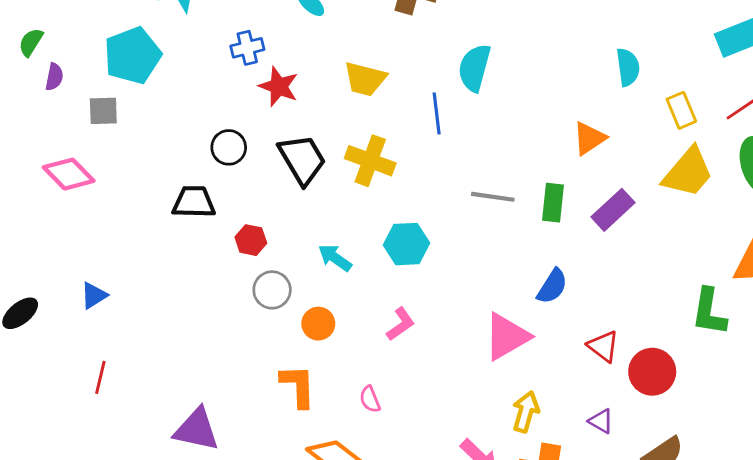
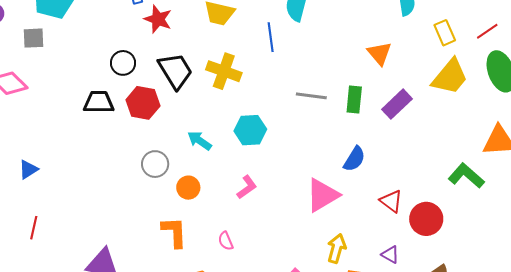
orange triangle: (589, 138) -> (379, 53), turned -36
red hexagon: (251, 240) -> (143, 103), moved, size x1.5
green L-shape: (709, 312) -> (466, 176), turned 123

